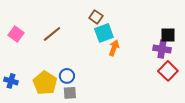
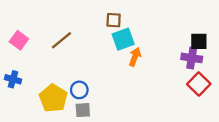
brown square: (96, 17) -> (114, 20), turned -32
blue cross: (11, 81) -> (13, 79), moved

